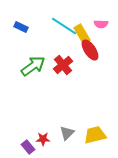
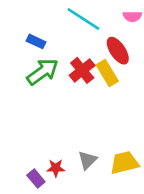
blue rectangle: (21, 27) -> (36, 41), moved
yellow rectangle: (82, 34) -> (107, 73), moved

